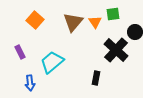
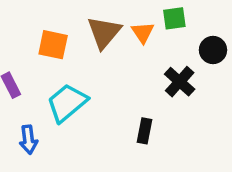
orange square: (35, 20) -> (53, 45), moved, turned -30
black cross: (116, 50) -> (180, 82), size x0.7

